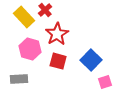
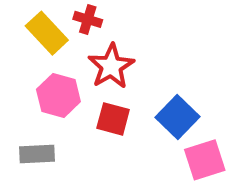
red cross: (45, 10) -> (88, 19), turned -32
pink square: (105, 82) -> (205, 160), size x1.5

